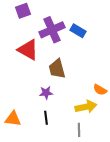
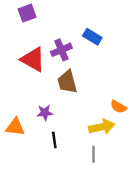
purple cross: (52, 30) -> (61, 50), moved, size x0.7
purple star: (46, 93) -> (45, 113), moved
orange triangle: (13, 119) -> (15, 127), moved

